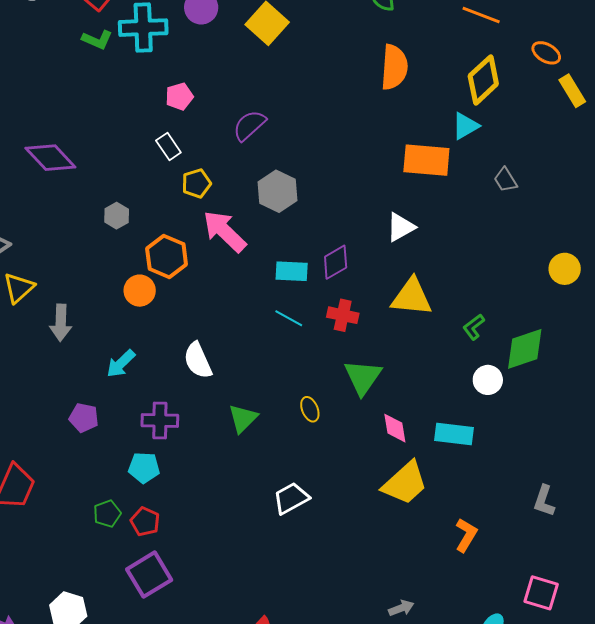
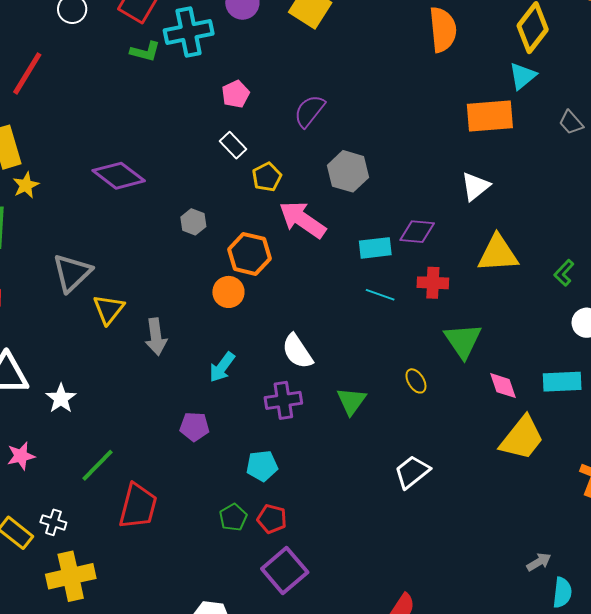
purple diamond: (336, 262) -> (417, 232), turned 45
purple cross: (160, 421) -> (283, 400), moved

